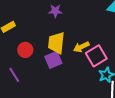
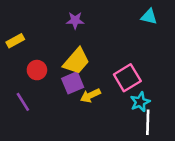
yellow trapezoid: (56, 43) -> (76, 61), turned -145
yellow arrow: (81, 47) -> (90, 96), moved

